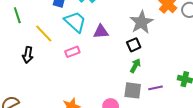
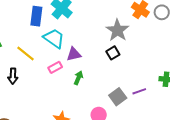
purple triangle: (101, 32) -> (74, 54), moved
green arrow: (135, 66) -> (78, 78), moved
gray square: (133, 90) -> (118, 97), turned -36

